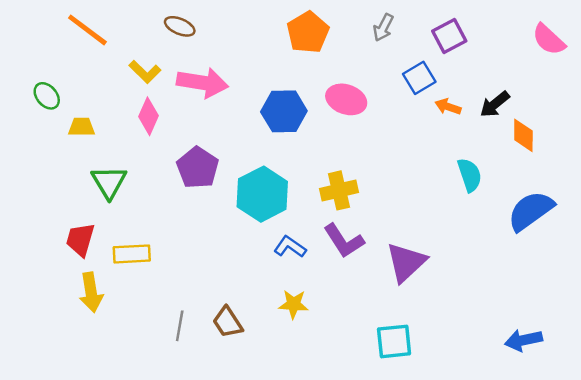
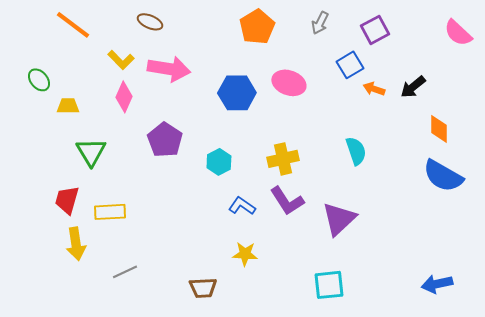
orange diamond: (523, 135) -> (439, 129), moved
cyan semicircle: (470, 175) -> (356, 151), moved
cyan hexagon: (262, 194) -> (219, 162), size x0.6
blue semicircle: (531, 211) -> (443, 176), turned -114
brown trapezoid: (228, 322) -> (203, 288), moved, turned -60
gray line: (180, 326) -> (125, 272), moved, turned 55

